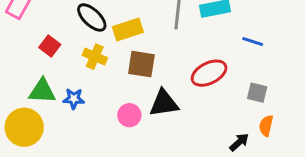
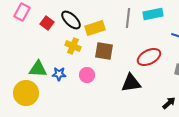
red square: (50, 46) -> (47, 23), moved
black triangle: (164, 103) -> (131, 83), moved
pink circle: (129, 115) -> (87, 75), moved

